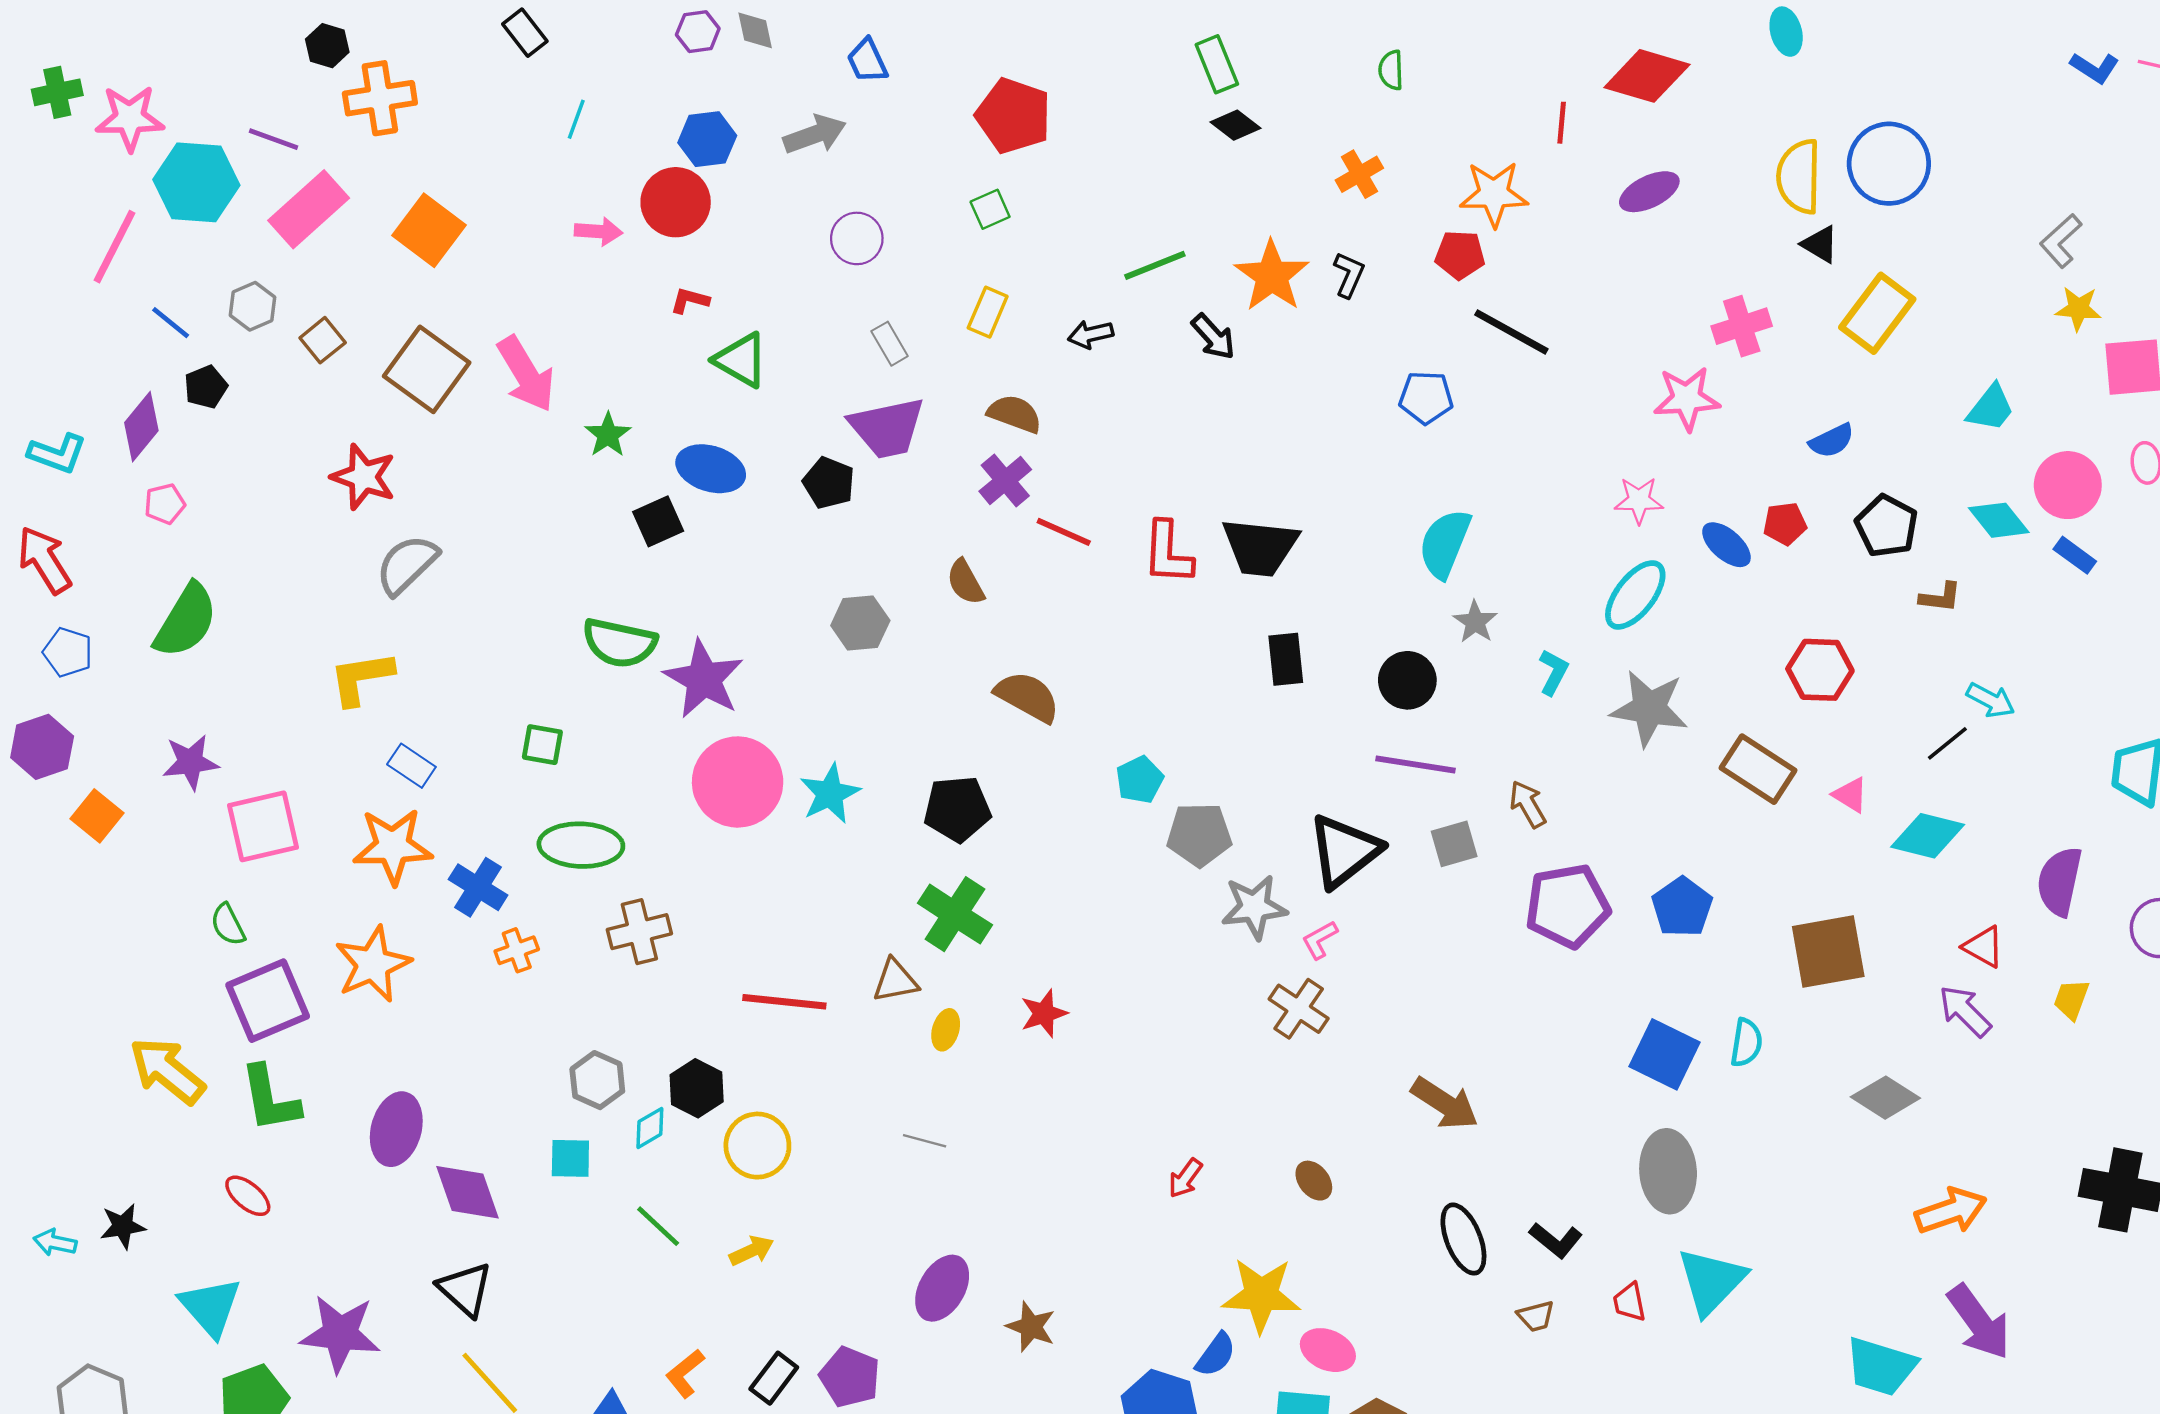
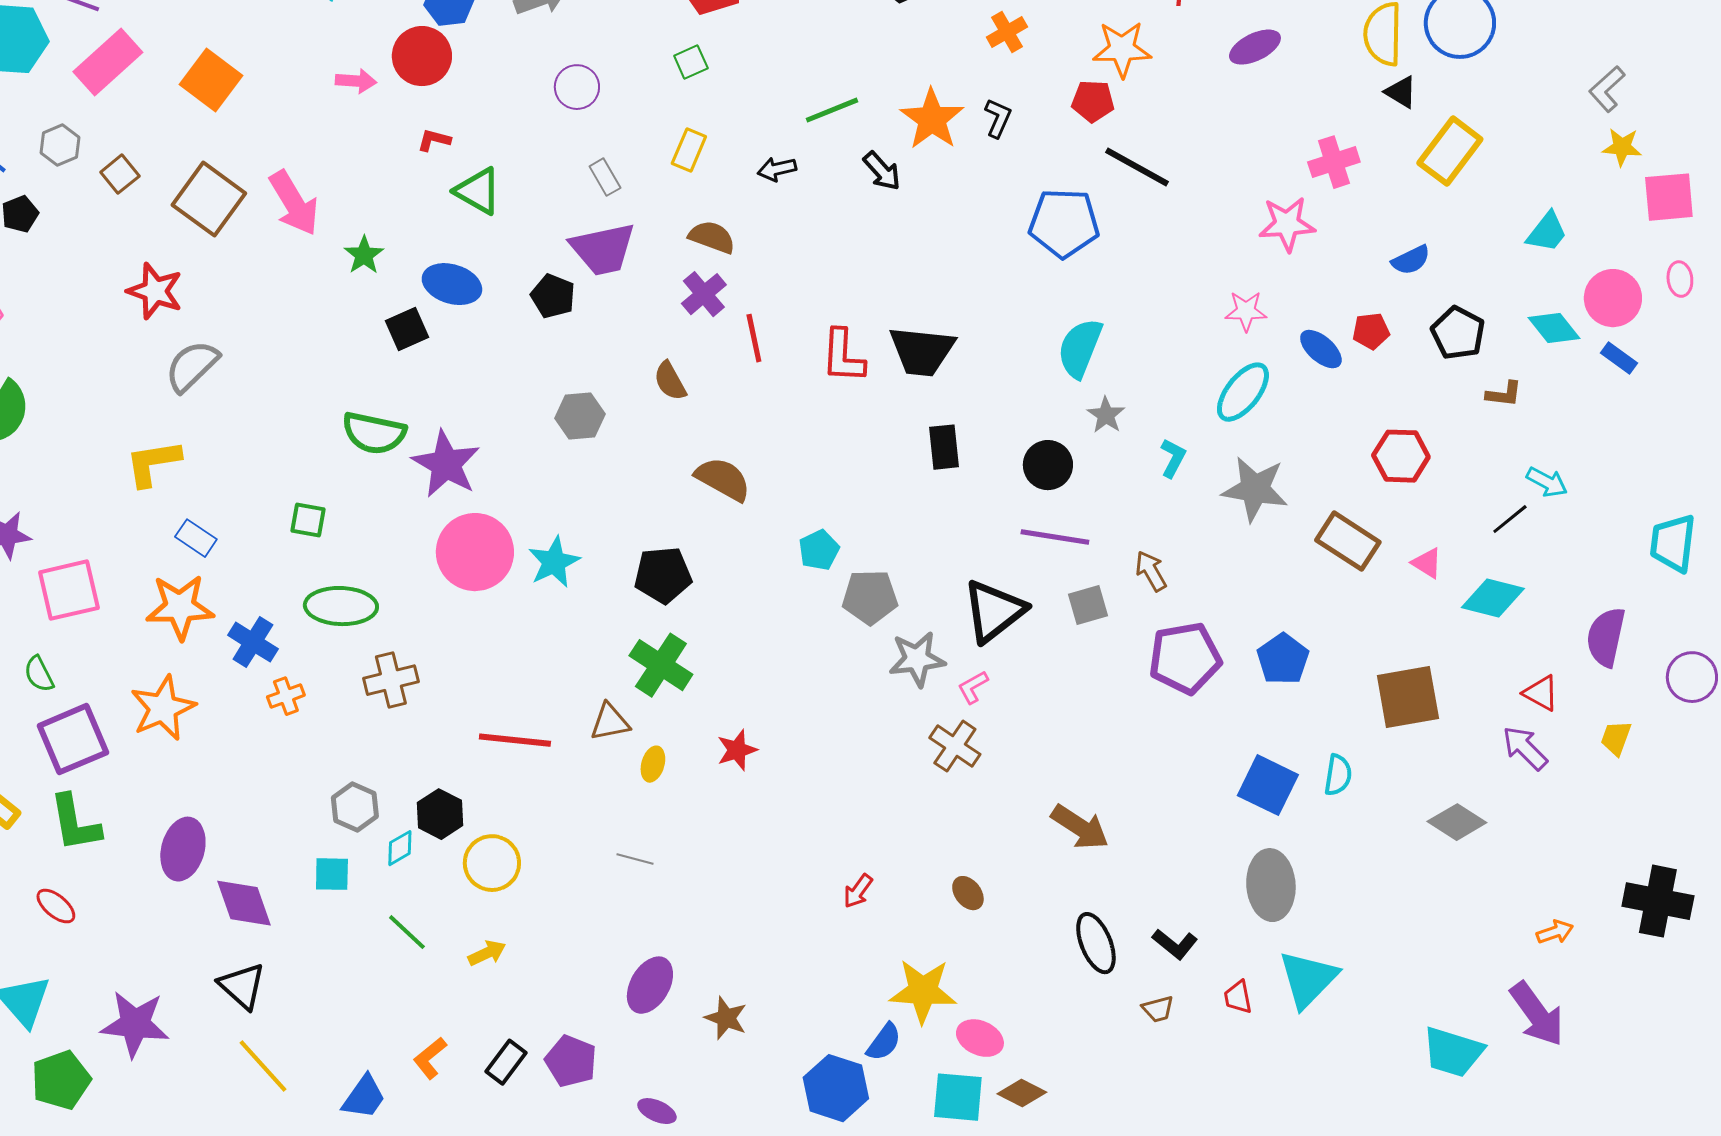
blue pentagon: (1426, 397) -> (1064, 223), size x1.5
red line: (1064, 532) -> (754, 338), turned 54
orange arrow: (1951, 1211) -> (1555, 932), moved, size x0.6

